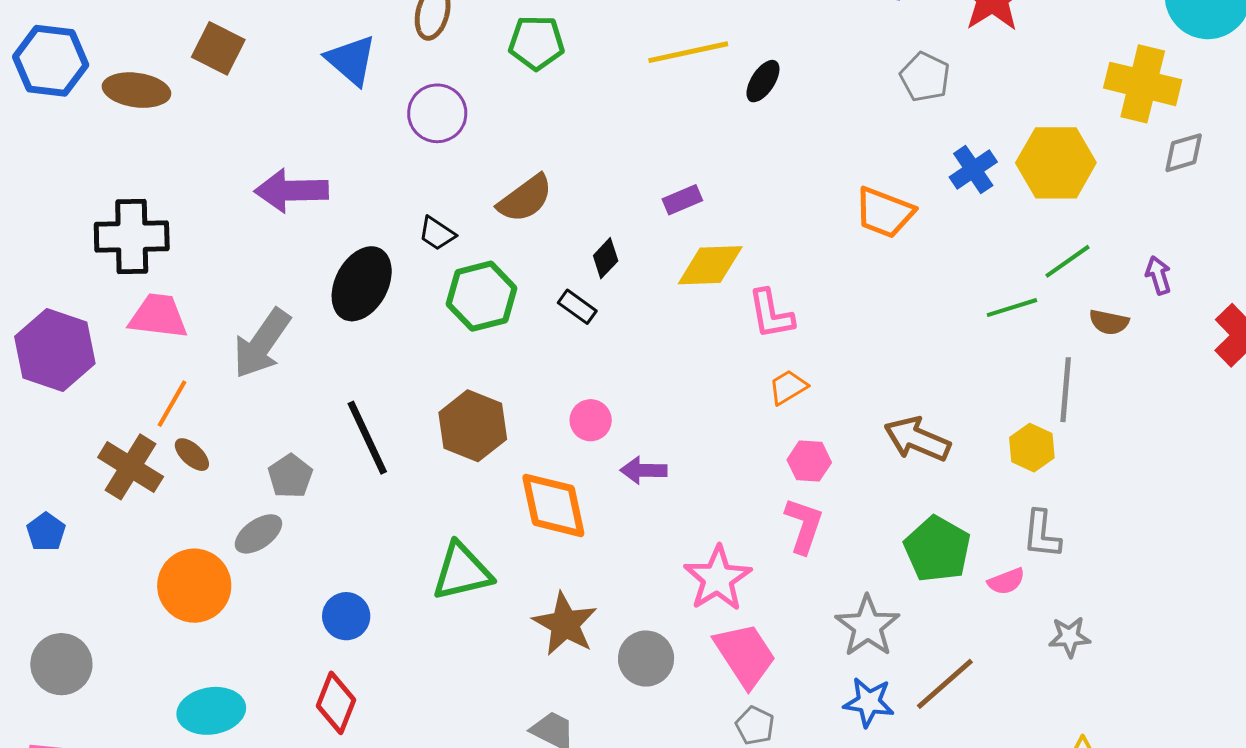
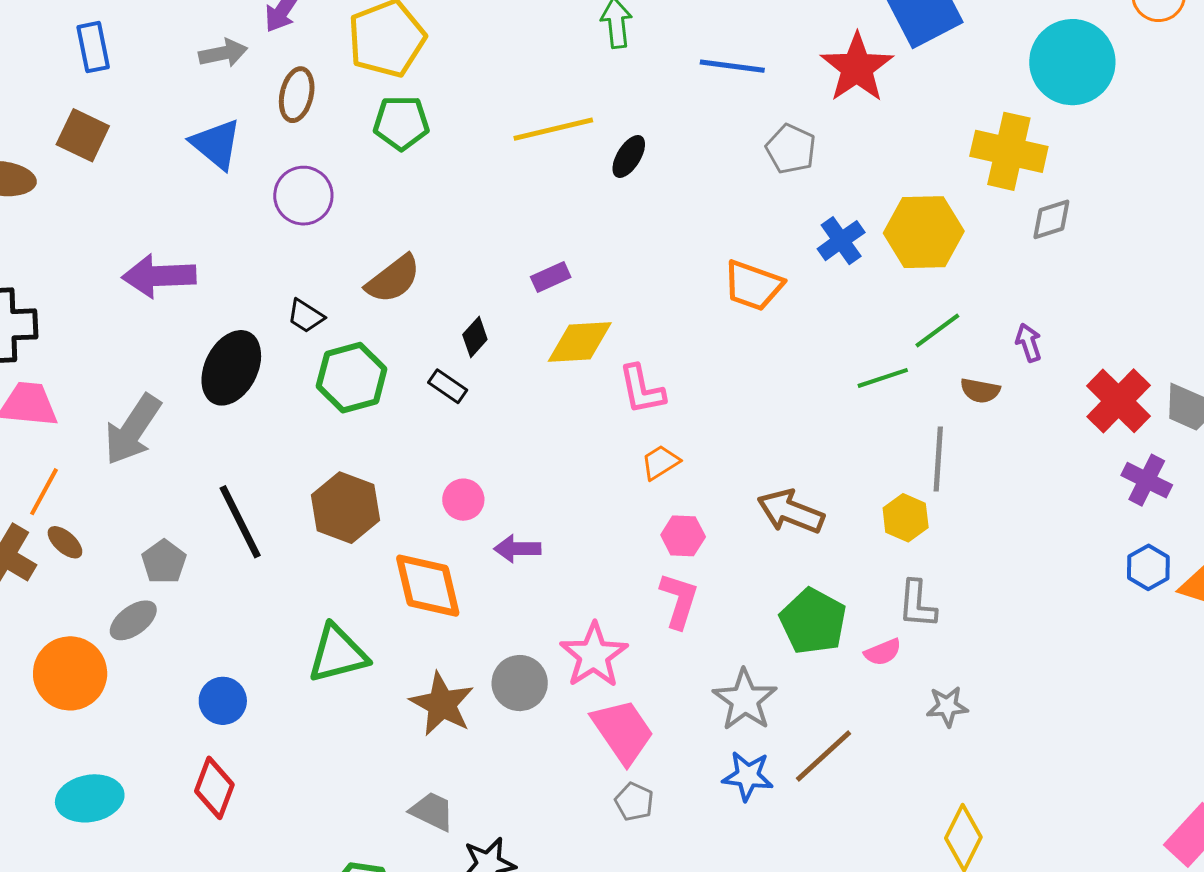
gray circle: (646, 659) -> (520, 683), moved

